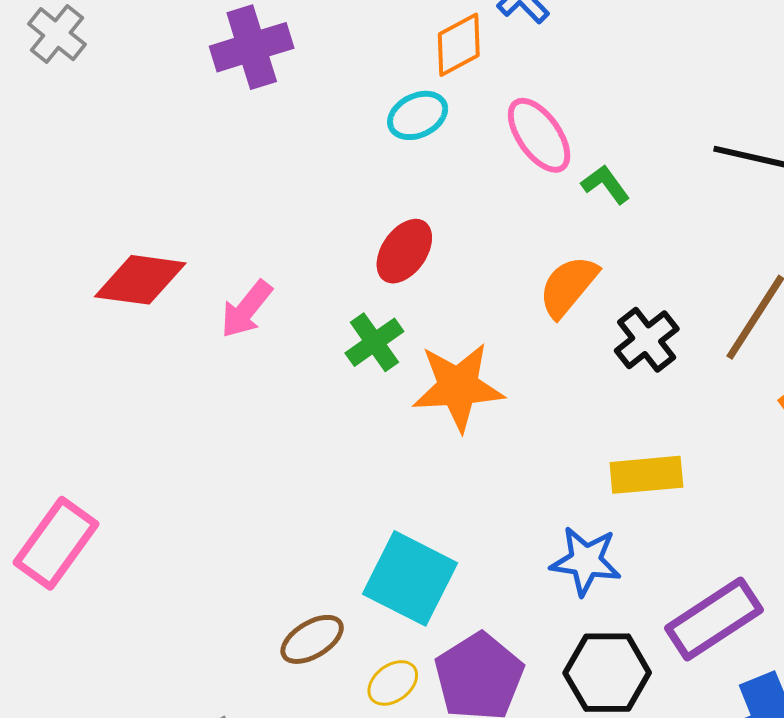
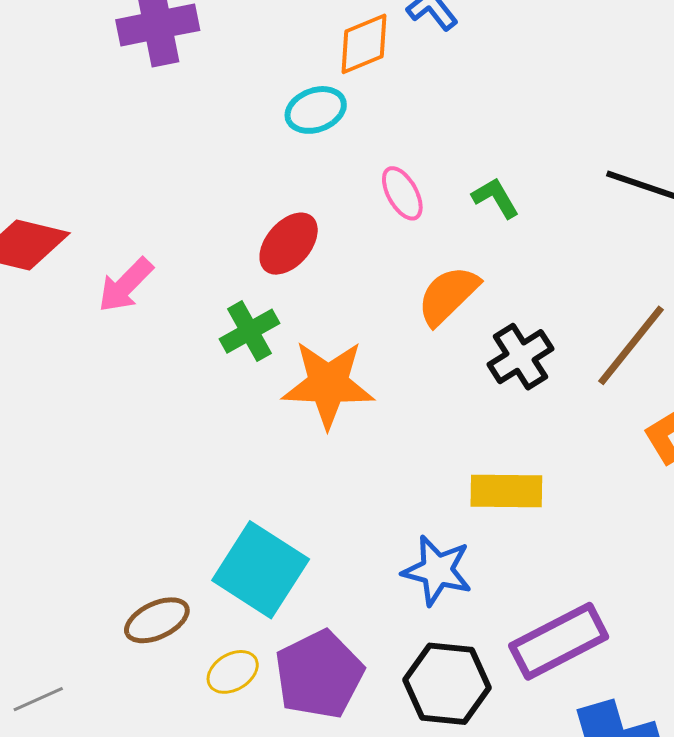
pink ellipse: (539, 135) -> (402, 193), moved, size x0.7

